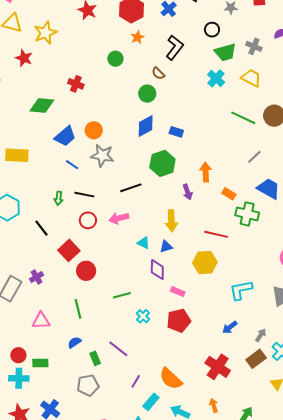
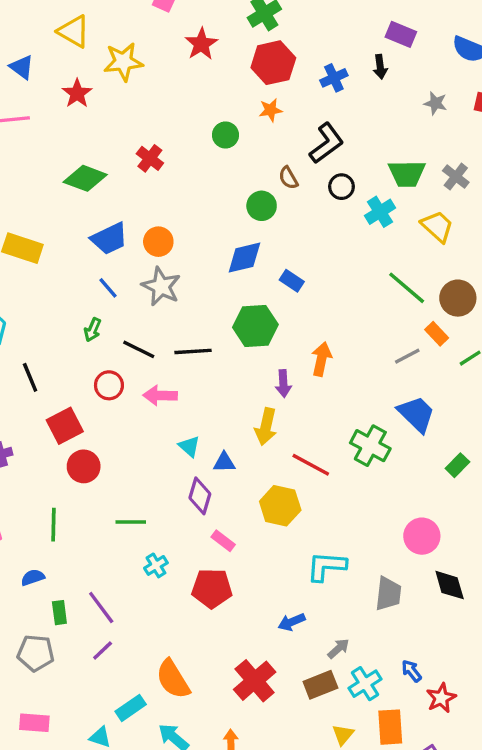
black circle: (212, 30) -> (341, 187), moved
orange rectangle: (229, 194) -> (437, 334), moved
black line: (84, 195) -> (139, 349), moved
green arrow: (59, 198) -> (93, 330), moved
yellow arrow: (171, 221) -> (266, 427), moved
purple line: (136, 381) -> (103, 650), moved

